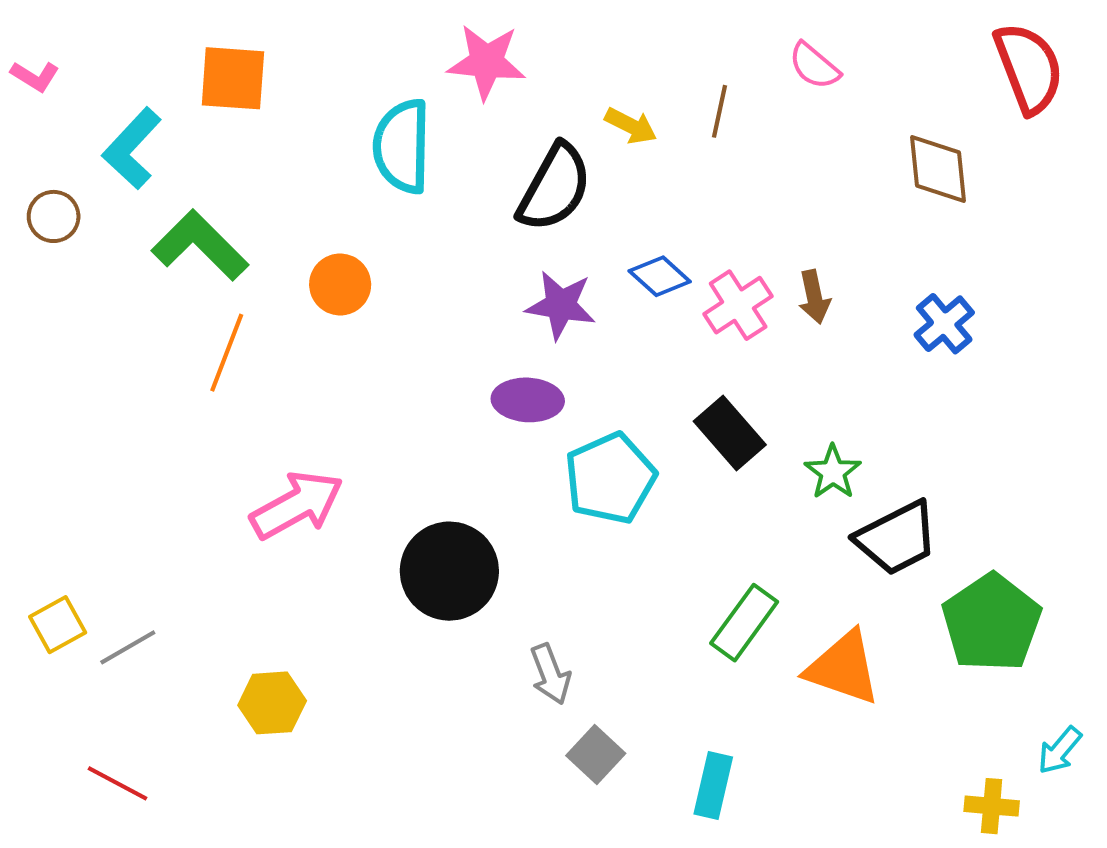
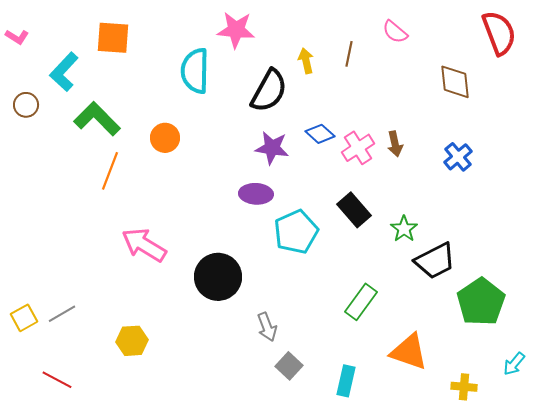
yellow arrow: (631, 126) -> (306, 61), turned -130
pink arrow: (297, 505) -> (144, 245), turned -120
yellow square: (58, 625) -> (24, 318), moved
orange triangle: (843, 668) -> (409, 352), moved
yellow cross: (992, 806) -> (464, 387), moved

